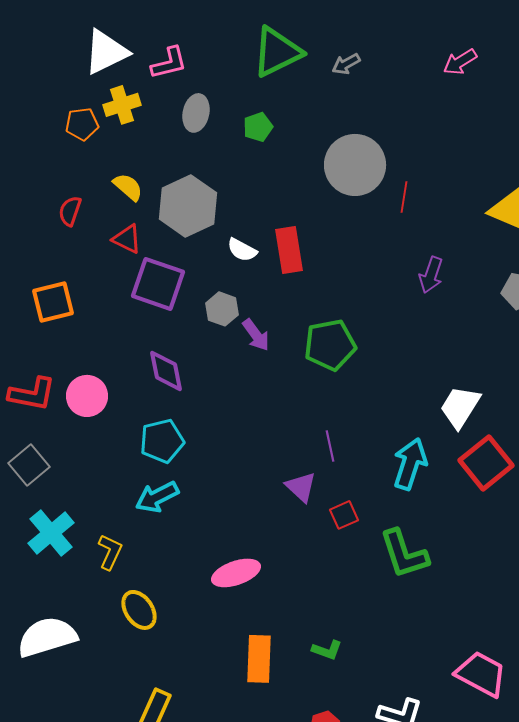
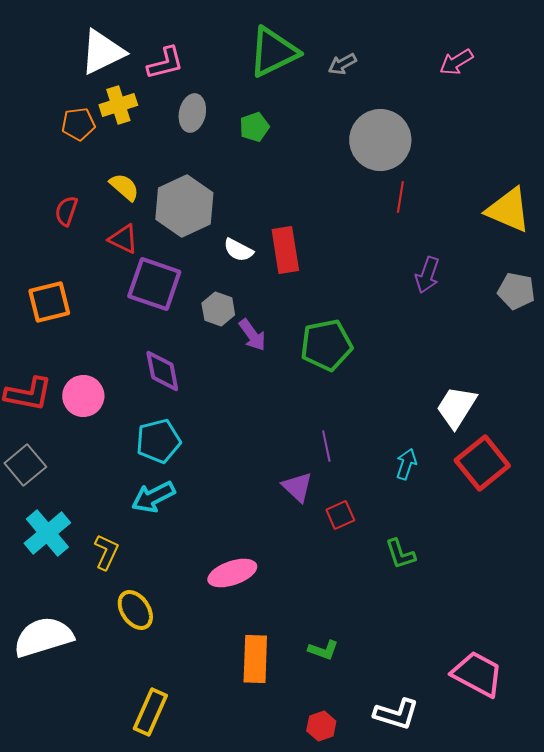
gray circle: (355, 165) -> (380, 140), moved
cyan arrow: (410, 464) -> (406, 464), size x0.6
green L-shape: (404, 554) -> (400, 554), size x0.6

